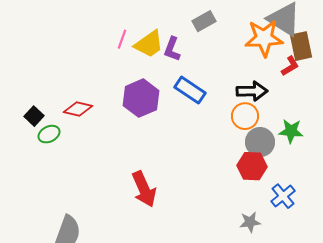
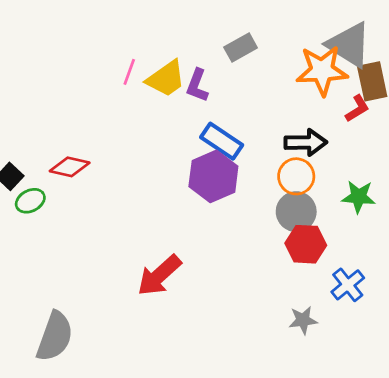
purple hexagon: (141, 98) -> (213, 176), moved
gray circle: (260, 142) -> (296, 212), moved
red arrow: (144, 189) -> (159, 275), turned 72

